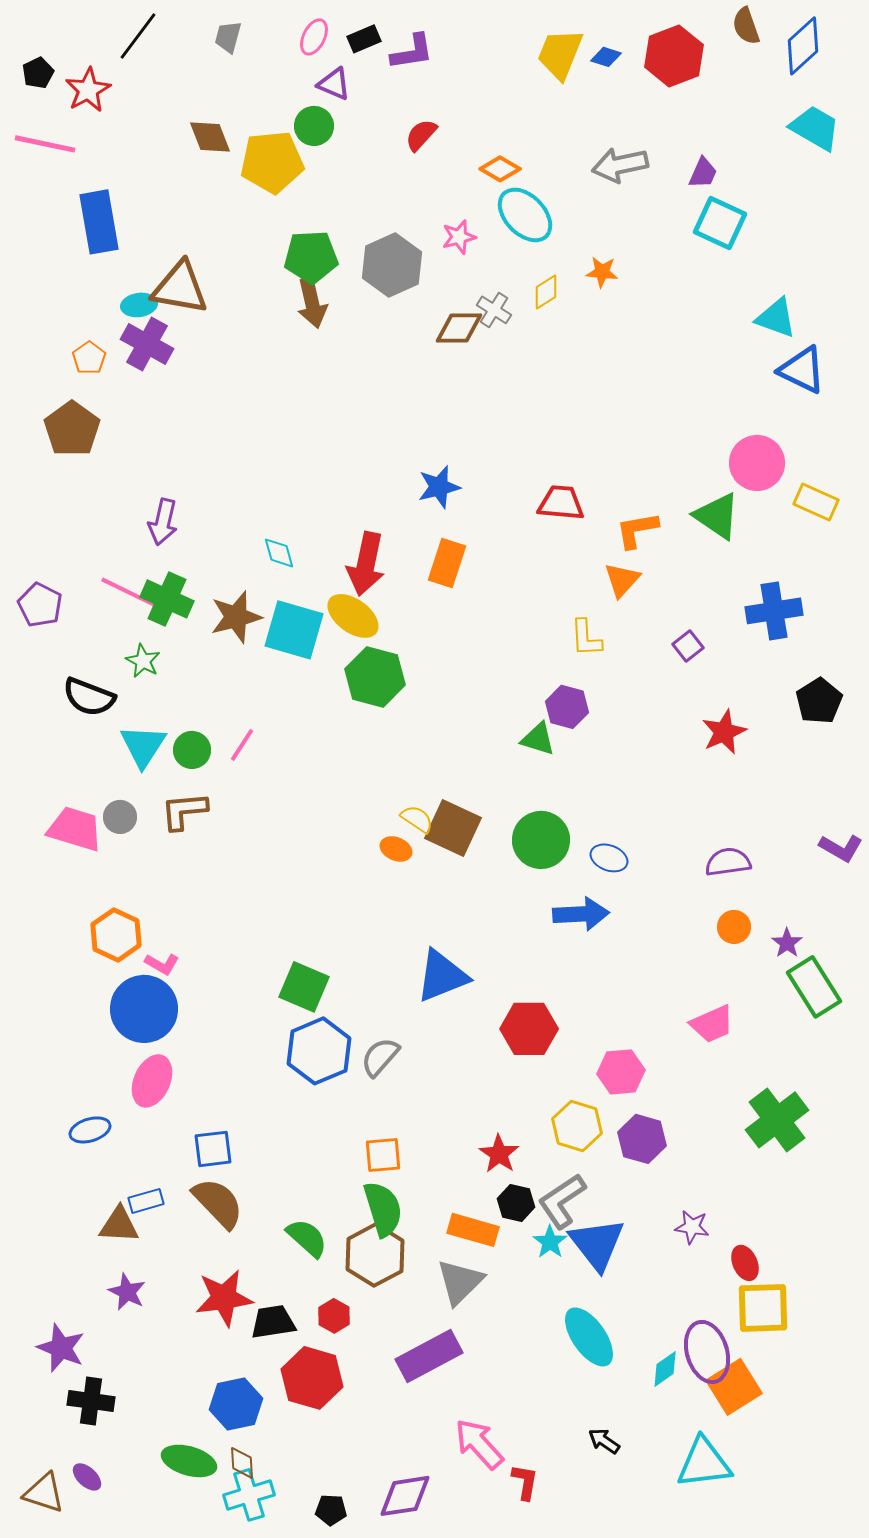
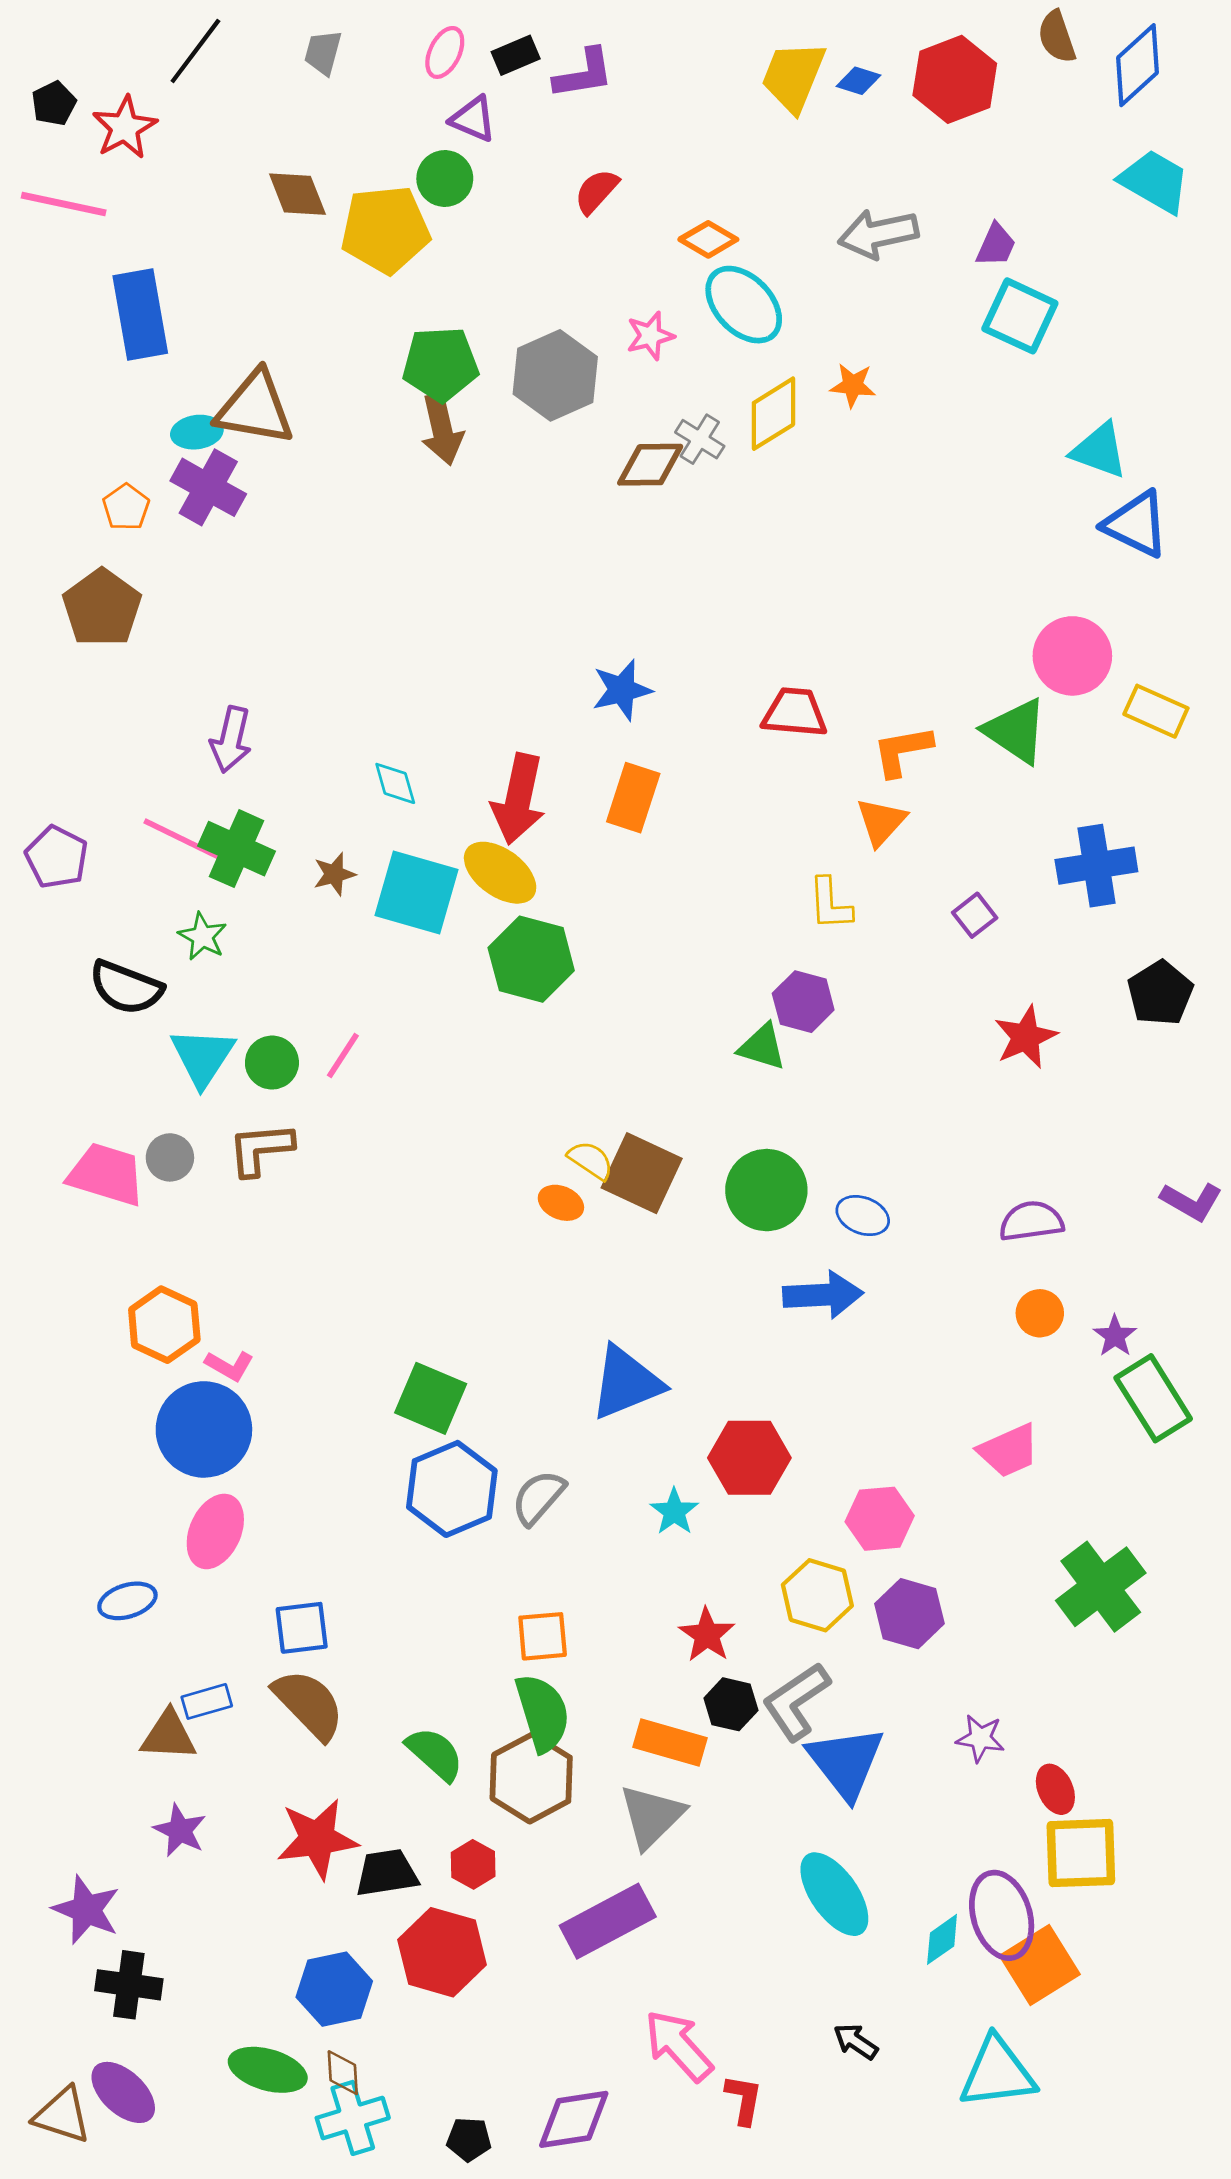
yellow diamond: (546, 292) -> (773, 414), size x1.5
brown star: (236, 617) -> (334, 874), size x0.6
cyan star: (550, 1242) -> (674, 1512), moved
purple ellipse: (87, 1477) -> (123, 2092), size x1.6

